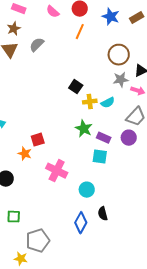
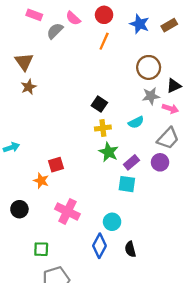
brown star: (14, 29) -> (29, 87), moved
gray semicircle: (37, 45) -> (55, 31), moved
yellow cross: (90, 102) -> (103, 128), moved
purple rectangle: (104, 138) -> (131, 162), turned -64
pink cross: (57, 171) -> (67, 211), moved
green square: (14, 217) -> (41, 249), moved
blue diamond: (81, 223) -> (99, 246), moved

